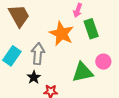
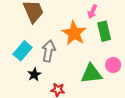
black star: (34, 77) -> (34, 74), moved

